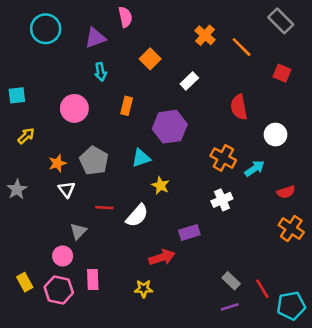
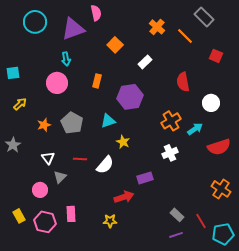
gray rectangle: (281, 21) -> (204, 17), moved
purple triangle: (95, 38) -> (73, 29), size x1.4
cyan arrow: (100, 72) -> (66, 59), moved
orange cross: (223, 158) -> (171, 121), turned 30
white triangle: (67, 189) -> (48, 158), moved
red semicircle: (286, 192) -> (219, 147), size x1.6
orange cross: (291, 229) -> (221, 189), moved
pink circle: (63, 256) -> (40, 190), moved

